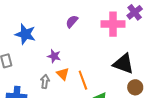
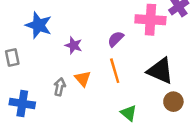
purple semicircle: (72, 22) -> (116, 39), moved
purple star: (54, 56) -> (74, 45), moved
orange line: (83, 80) -> (115, 71), moved

